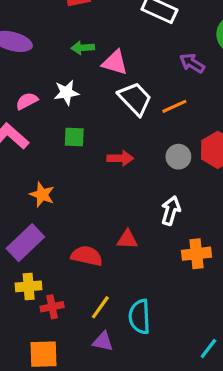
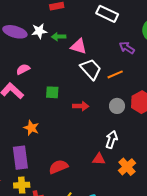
white star: (66, 93) -> (39, 31), moved
red triangle: (127, 240) -> (99, 159), moved
purple rectangle: (25, 243) -> (20, 158), turned -55
orange cross: (197, 254) -> (127, 167), turned -36
red semicircle: (87, 256) -> (58, 167), turned -36

